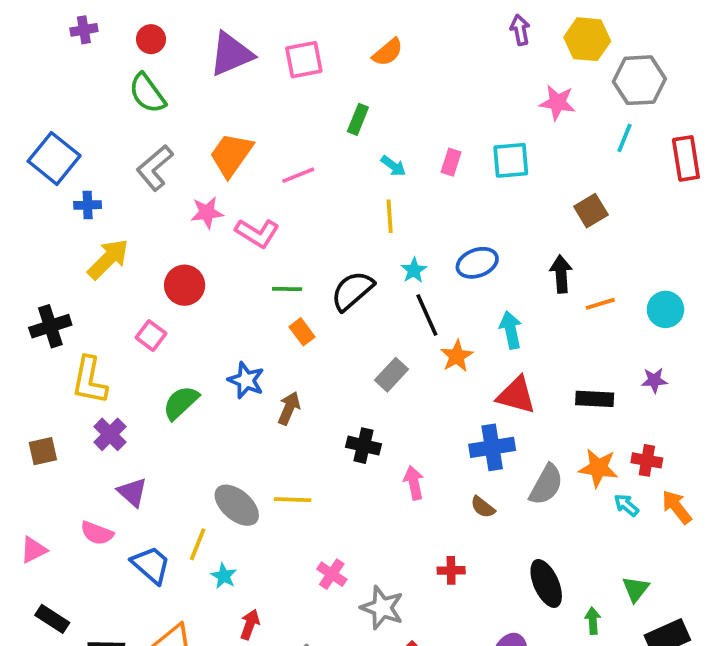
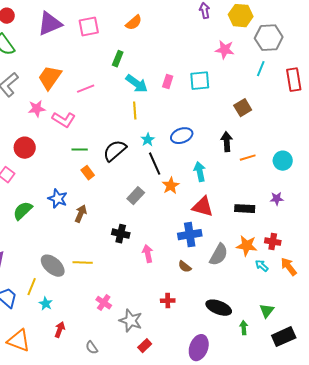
cyan arrow: (393, 166) -> (137, 84), size x1.6
black ellipse: (546, 583) -> (219, 308), turned -45

